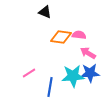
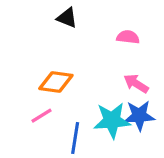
pink semicircle: (79, 35) -> (128, 37), moved
orange diamond: (61, 37) -> (56, 82), moved

